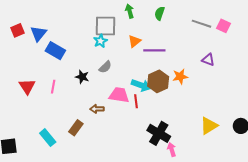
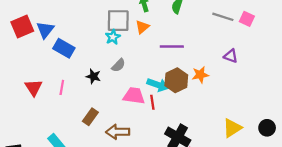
red square: (17, 30) -> (22, 27), size x1.5
orange triangle: (134, 41) -> (142, 27), moved
brown arrow: (97, 109) -> (118, 132), moved, size x1.5
brown rectangle: (76, 128) -> (90, 117), moved

